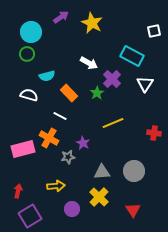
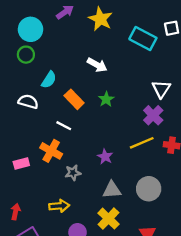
cyan rectangle: (132, 56) -> (143, 39), moved
cyan semicircle: (47, 76) -> (49, 80), turned -42
purple cross: (112, 79) -> (153, 115), moved
yellow line: (113, 123) -> (142, 143), moved
purple star: (83, 143) -> (105, 157), moved
pink rectangle: (23, 149) -> (21, 164), size x0.6

